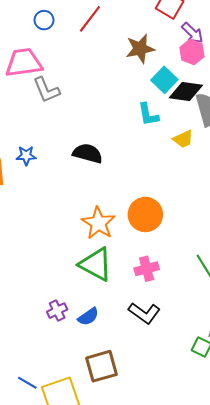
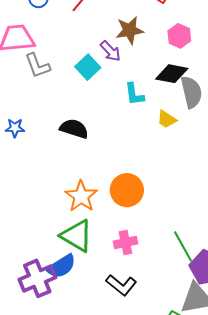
purple arrow: (192, 33) -> (110, 51), moved
cyan square: (164, 80) -> (88, 67), moved
yellow trapezoid: (183, 139) -> (167, 119), turned 55
purple cross: (57, 311) -> (37, 278), size x1.8
blue semicircle: (88, 317) -> (61, 266), moved, size x1.4

